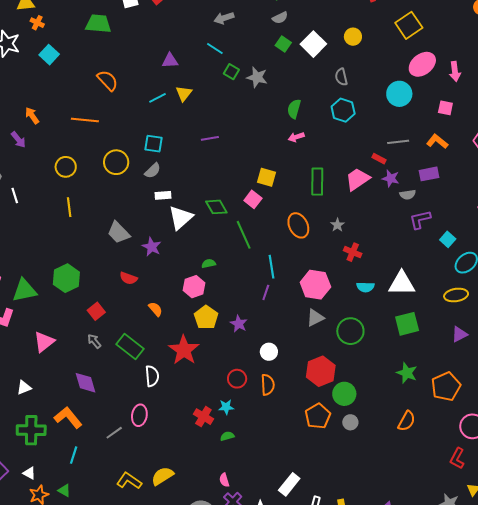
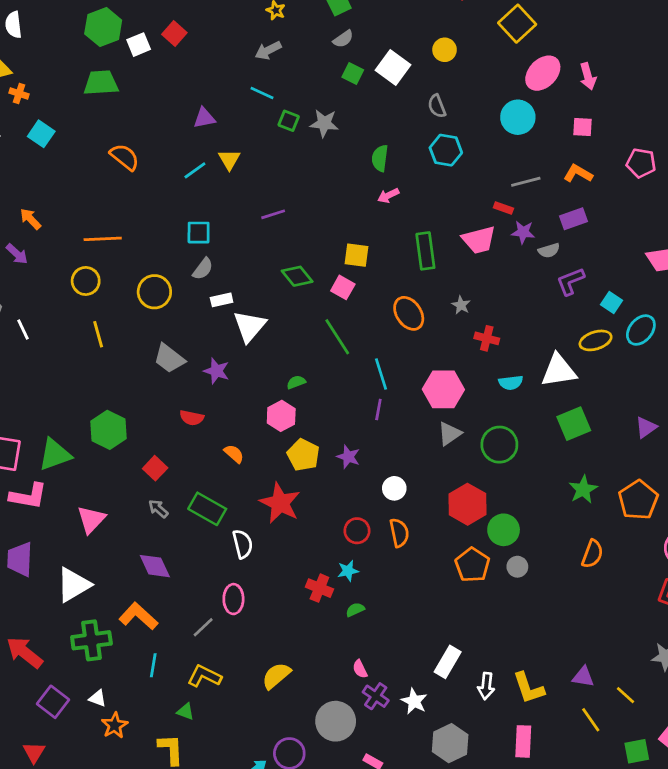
orange line: (85, 120) -> (103, 239), moved
yellow circle: (116, 162) -> (154, 292), moved
pink trapezoid: (358, 179) -> (479, 240), turned -152
green diamond: (216, 207) -> (297, 276), moved
yellow ellipse: (456, 295) -> (596, 340), moved
green star: (407, 373) -> (583, 489), turned 30
white triangle: (24, 388) -> (73, 585), size x1.8
yellow L-shape: (129, 481) -> (204, 676), moved
green triangle: (64, 490) -> (185, 712), moved

